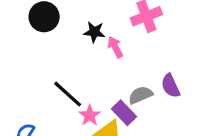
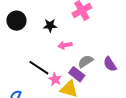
pink arrow: (115, 47) -> (65, 45), moved, turned -64
purple semicircle: (170, 86) -> (110, 64), moved

